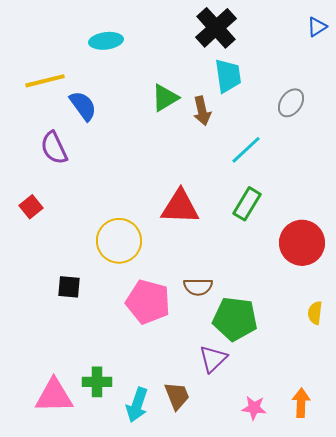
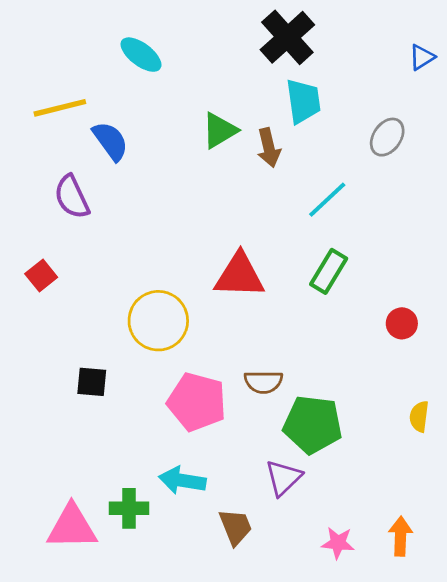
blue triangle: (317, 27) -> (422, 57), moved
cyan ellipse: (106, 41) -> (141, 55), turned 44
red circle: (302, 243) -> (402, 323), size x0.5
cyan arrow: (137, 405) -> (182, 480), moved, turned 80

